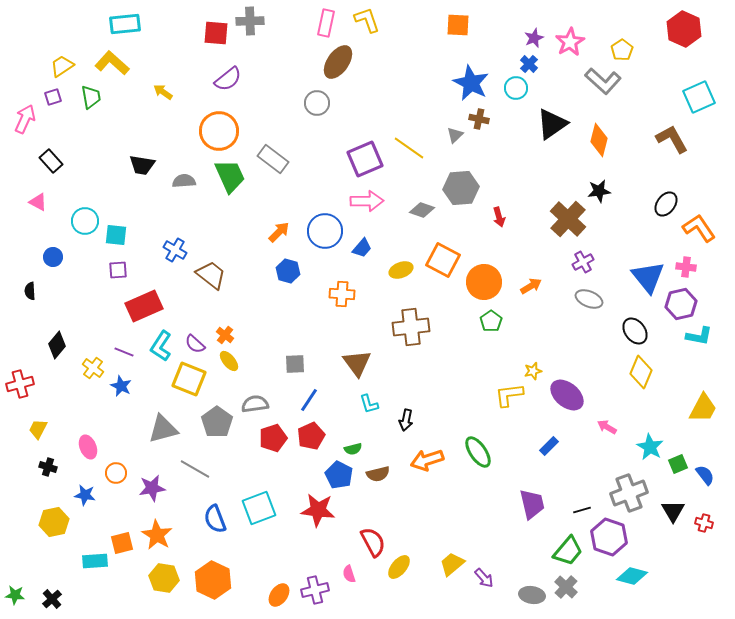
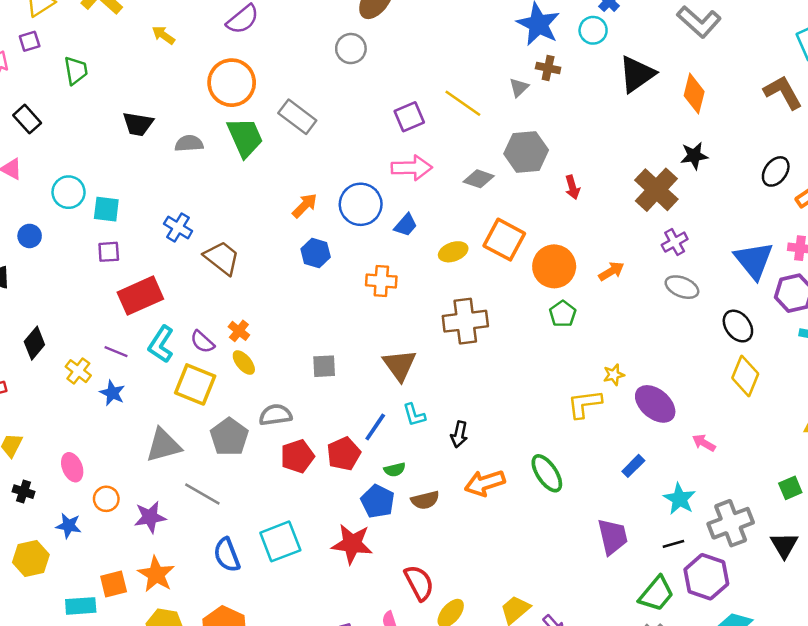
green trapezoid: (91, 97) -> (76, 70), moved
purple square: (365, 159) -> (409, 117), size x0.7
blue line: (309, 400) -> (375, 427), moved
cyan star: (650, 447) -> (680, 499), moved

